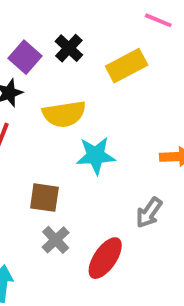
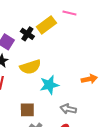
yellow rectangle: (127, 66) -> (46, 25), moved
gray arrow: (149, 213) -> (68, 109), moved, turned 77

